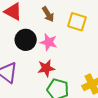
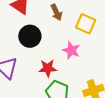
pink star: (49, 42) -> (71, 50), moved

